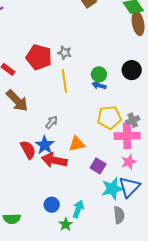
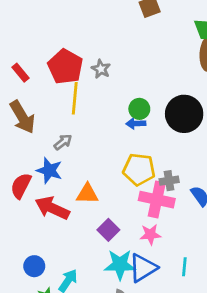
black circle: (132, 70) -> (184, 114), size x1.4
yellow line: (64, 81) -> (75, 98), moved
blue arrow: (99, 85) -> (136, 124), turned -32
gray arrow: (51, 122) -> (63, 142), moved
blue star: (45, 145) -> (49, 170), moved, turned -30
red semicircle: (28, 150) -> (21, 186), turned -138

